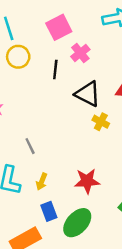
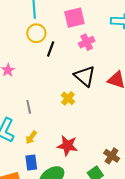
black line: (55, 69) -> (51, 49), moved
yellow cross: (101, 122) -> (68, 98), moved

